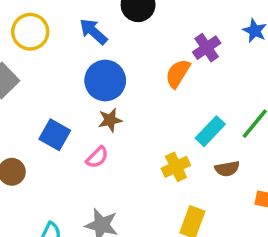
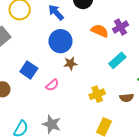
orange semicircle: (178, 74) -> (100, 31), moved, turned 78
brown star: (110, 120) -> (70, 63), moved
cyan rectangle: (210, 131) -> (117, 60), moved

